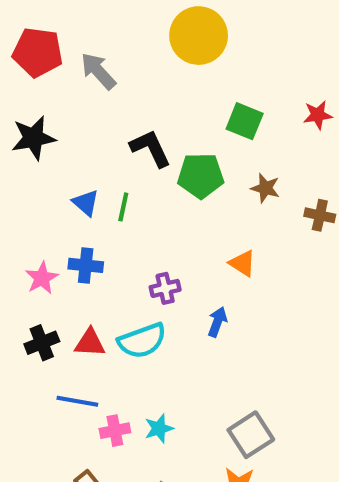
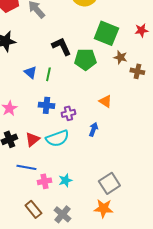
green square: (245, 121) -> (106, 33), size x1.4
brown star: (265, 188) -> (120, 57), moved
brown cross: (320, 215) -> (137, 71), moved
blue cross: (86, 265) -> (46, 105), moved
red triangle: (90, 343) -> (32, 139), turned -42

